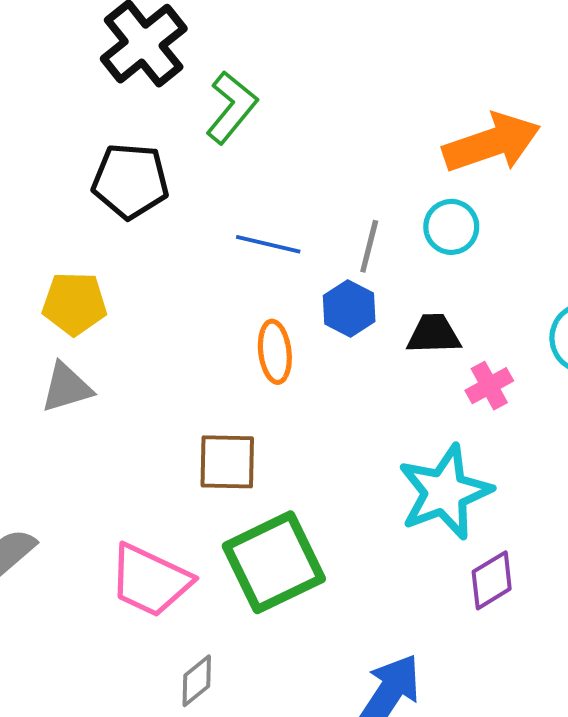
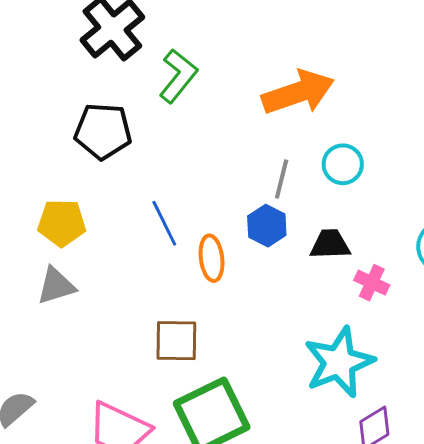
orange arrow: (492, 143) -> (298, 92), moved
blue line: (268, 244) -> (164, 223), moved, turned 51
pink cross: (489, 386) -> (372, 283), turned -36

